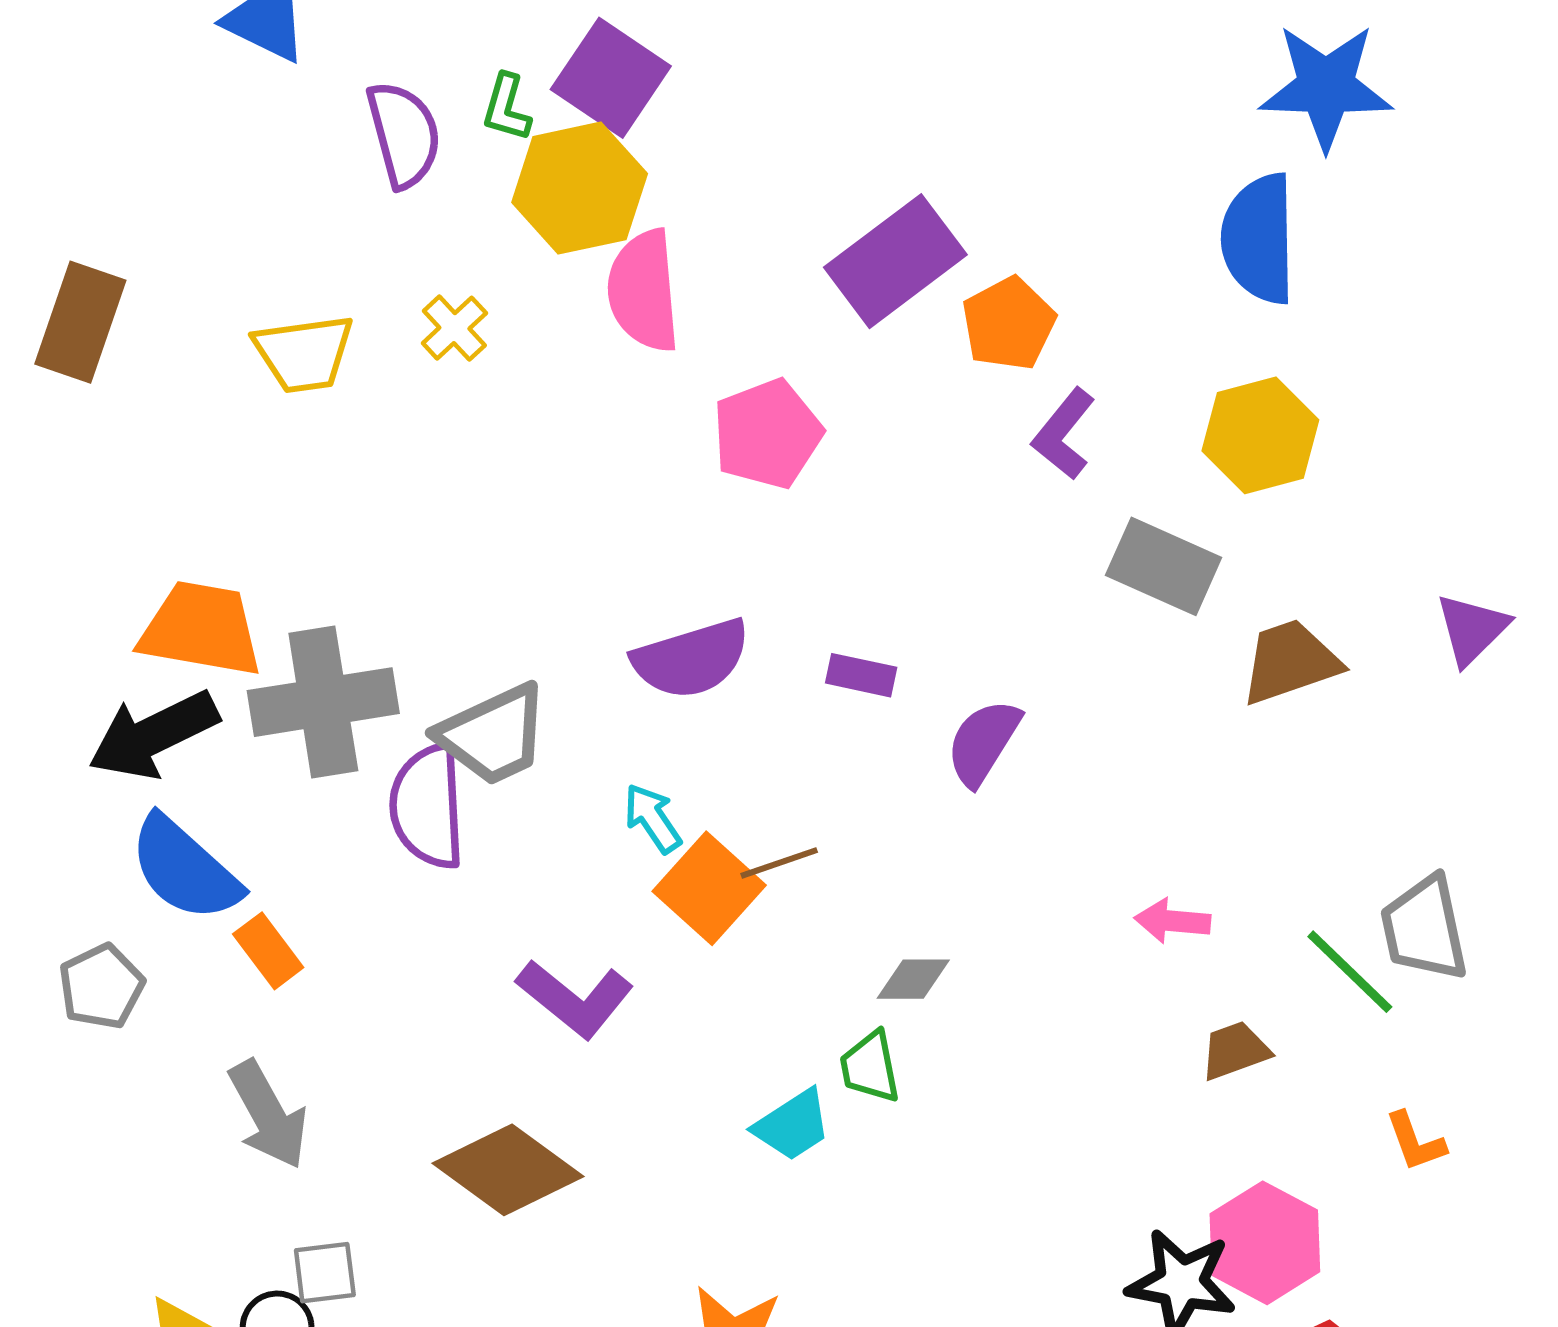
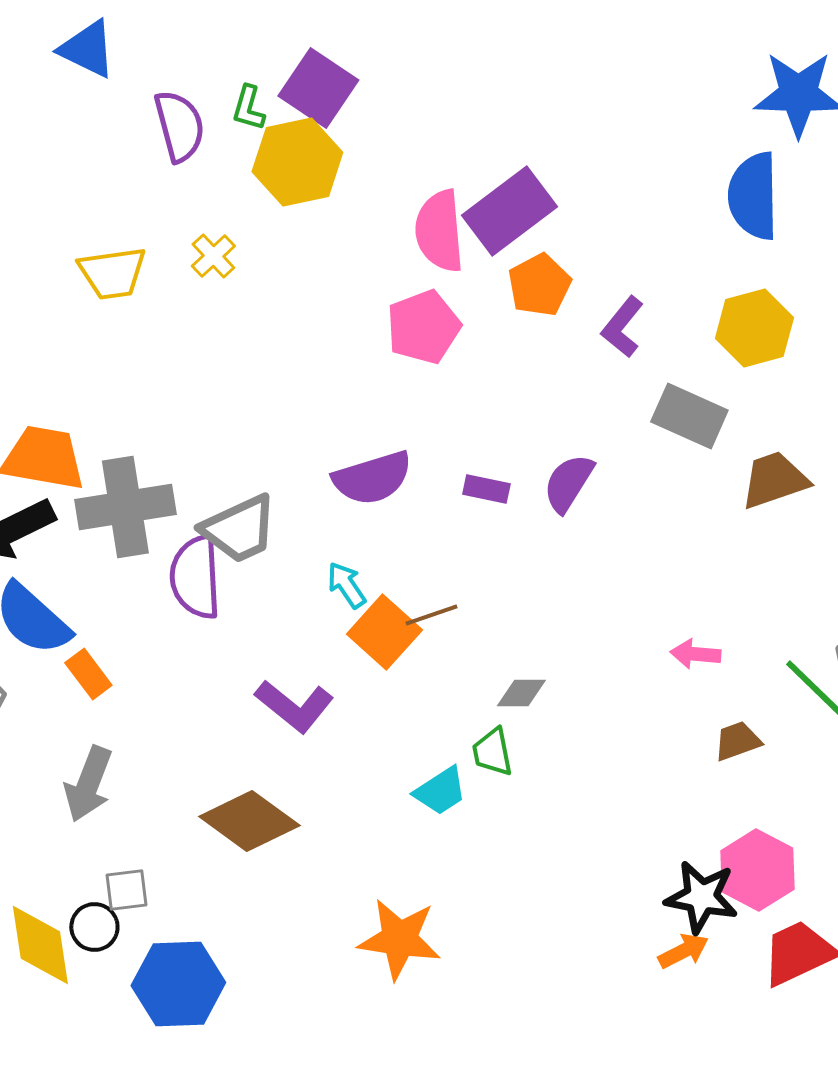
pink semicircle: (644, 291) -> (439, 231), moved
orange pentagon: (1009, 324) -> (539, 285), moved
purple semicircle: (983, 742) -> (568, 483), moved
gray arrow: (268, 1115) -> (88, 784), turned 50

